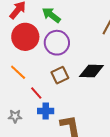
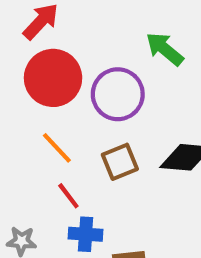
green arrow: (51, 15) -> (165, 49), moved
orange line: (18, 72) -> (57, 148), moved

